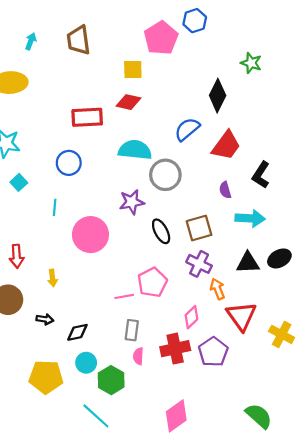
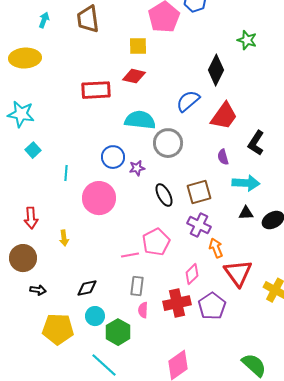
blue circle: (69, 163) -> (113, 157), moved
purple star: (132, 202) -> (137, 168), size x0.7
black triangle: (248, 263) -> (246, 213), moved, size x0.7
black arrow: (45, 319) -> (38, 290), moved

